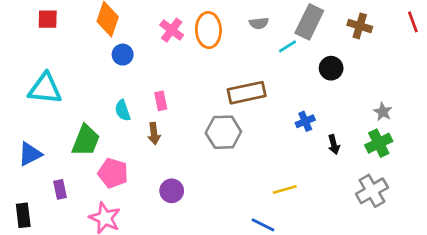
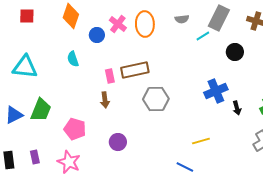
blue circle: (123, 55) -> (97, 35), moved
brown rectangle: (247, 93) -> (135, 70), moved
cyan semicircle: (123, 110) -> (73, 59), moved
blue cross: (305, 121) -> (216, 91), size x1.6
green trapezoid: (86, 140) -> (41, 110), moved
purple rectangle: (60, 189) -> (35, 157), moved

